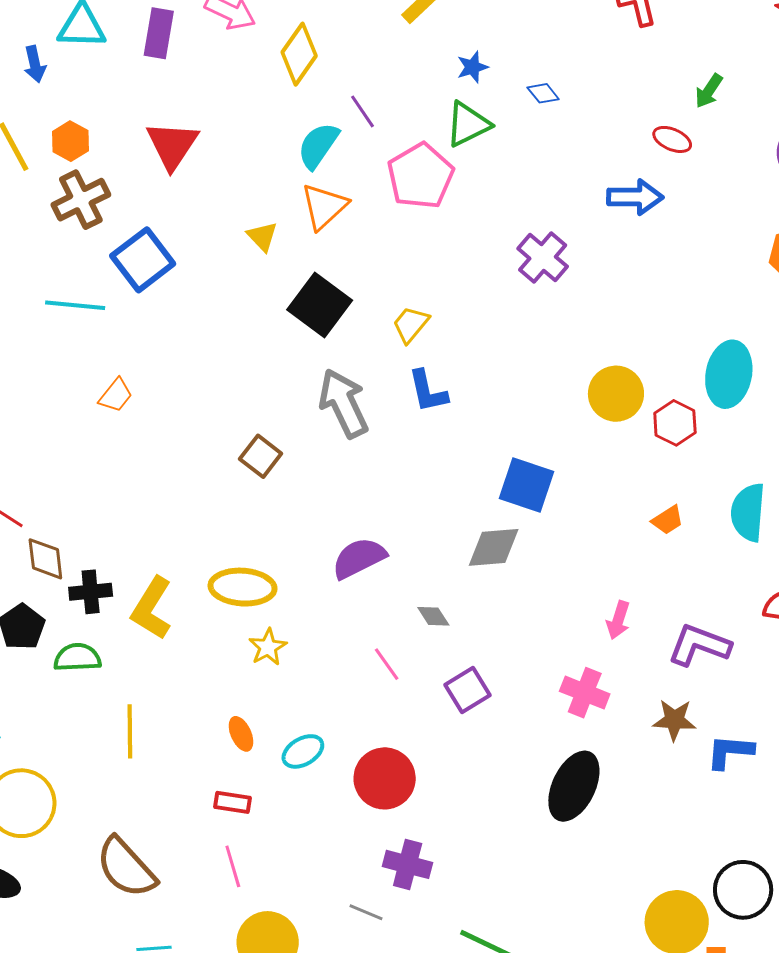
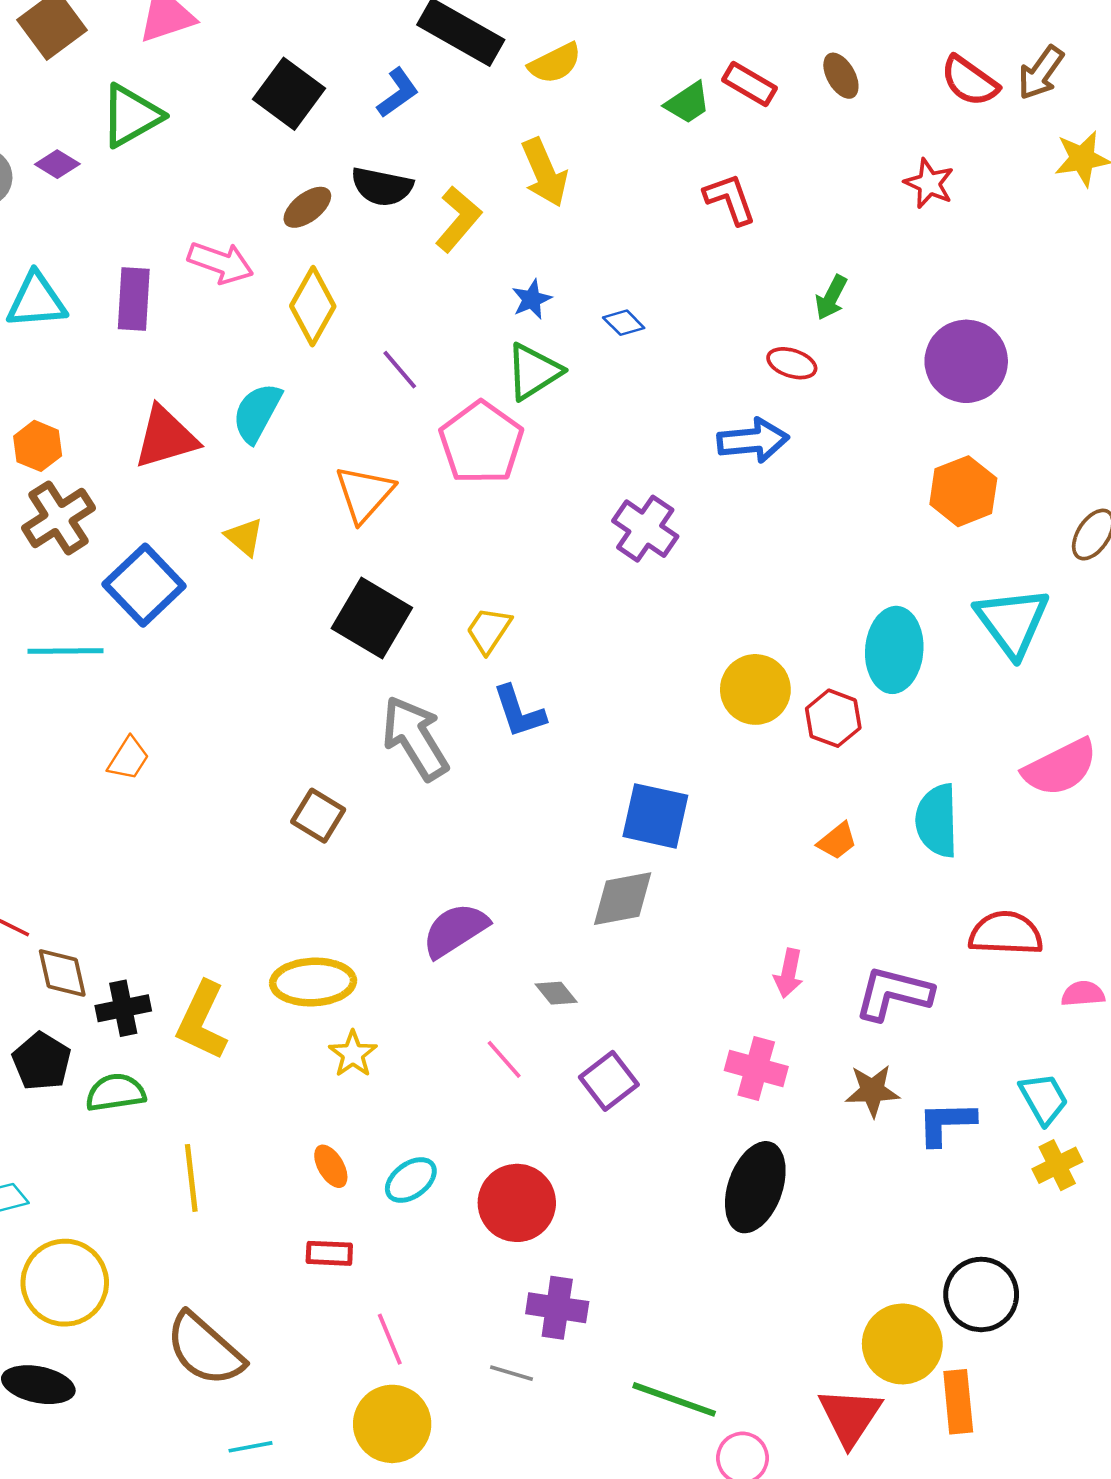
red triangle: (172, 145) -> (166, 437), turned 46
cyan semicircle: (318, 146) -> (257, 413), moved
yellow triangle: (262, 236) -> (244, 537), moved
pink line: (233, 866) -> (390, 1339), moved

